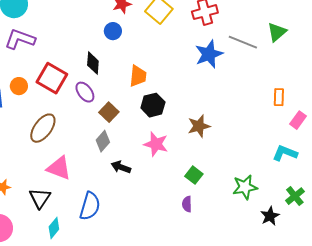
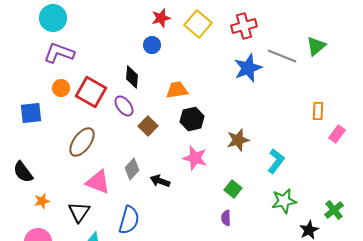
orange trapezoid: (138, 76) -> (177, 90), turned -105
orange circle: (19, 86) -> (61, 88), moved
gray diamond: (103, 141) -> (132, 169), moved
cyan L-shape: (285, 153) -> (276, 161), moved, turned 105

